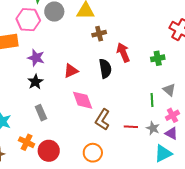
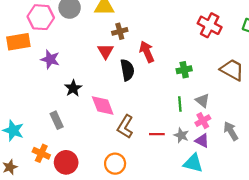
green cross: (158, 58) -> (184, 70), moved
red triangle: (71, 71) -> (106, 51), moved, turned -35
black star: (35, 82) -> (73, 88), moved
gray triangle: (169, 90) -> (202, 100), moved
cyan triangle: (163, 154) -> (193, 163), turned 42

